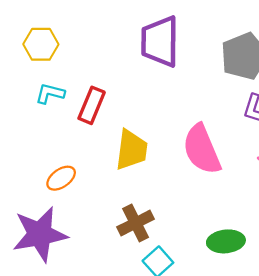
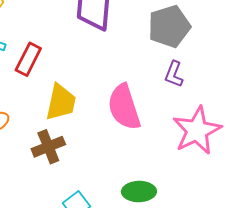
brown cross: (136, 223) -> (48, 147), moved

